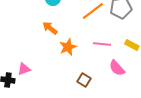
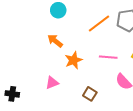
pink triangle: (24, 69) -> (52, 83), moved

